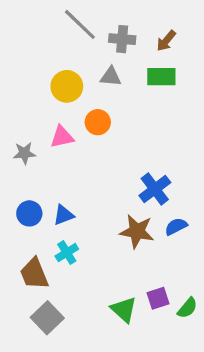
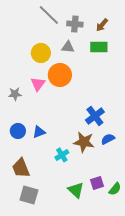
orange circle: (98, 122) -> (60, 75), size x1.5
pink triangle: (62, 137) -> (38, 84), turned -42
cyan cross: (67, 253) -> (62, 155), moved
gray square: (47, 318) -> (29, 195), turned -30

